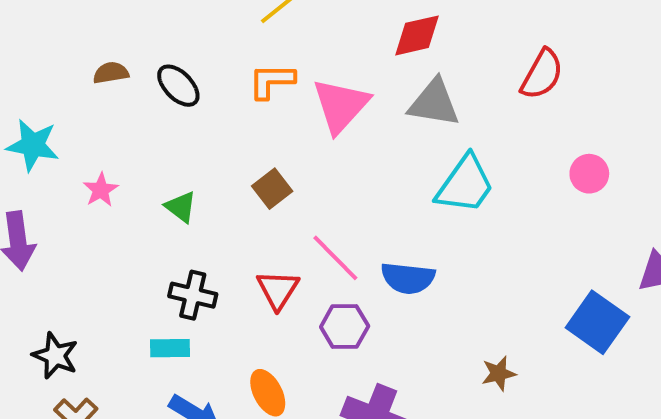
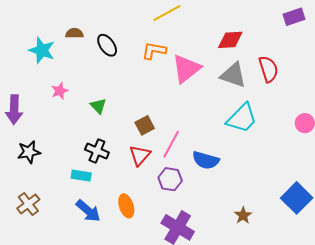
red semicircle: (542, 74) -> (268, 69), moved, turned -56
cyan star: (33, 145) -> (42, 50), moved
brown square: (272, 189) -> (145, 125), moved
pink line: (335, 258) -> (171, 144), turned 64
black star: (55, 356) -> (29, 152), moved, turned 30
brown star: (499, 373) -> (243, 215), turned -30

